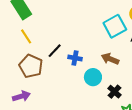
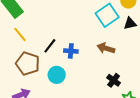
cyan circle: (93, 77) -> (57, 75), moved

